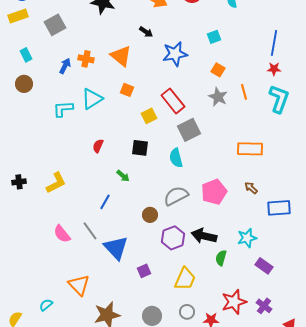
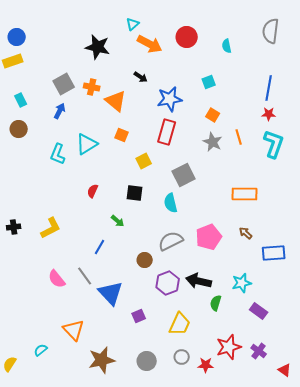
gray square: (55, 25) -> (64, 84), moved
orange cross: (86, 59) -> (92, 87), moved
red rectangle: (173, 101) -> (167, 132), moved, turned 55
cyan L-shape: (63, 109) -> (58, 154), turned -65

